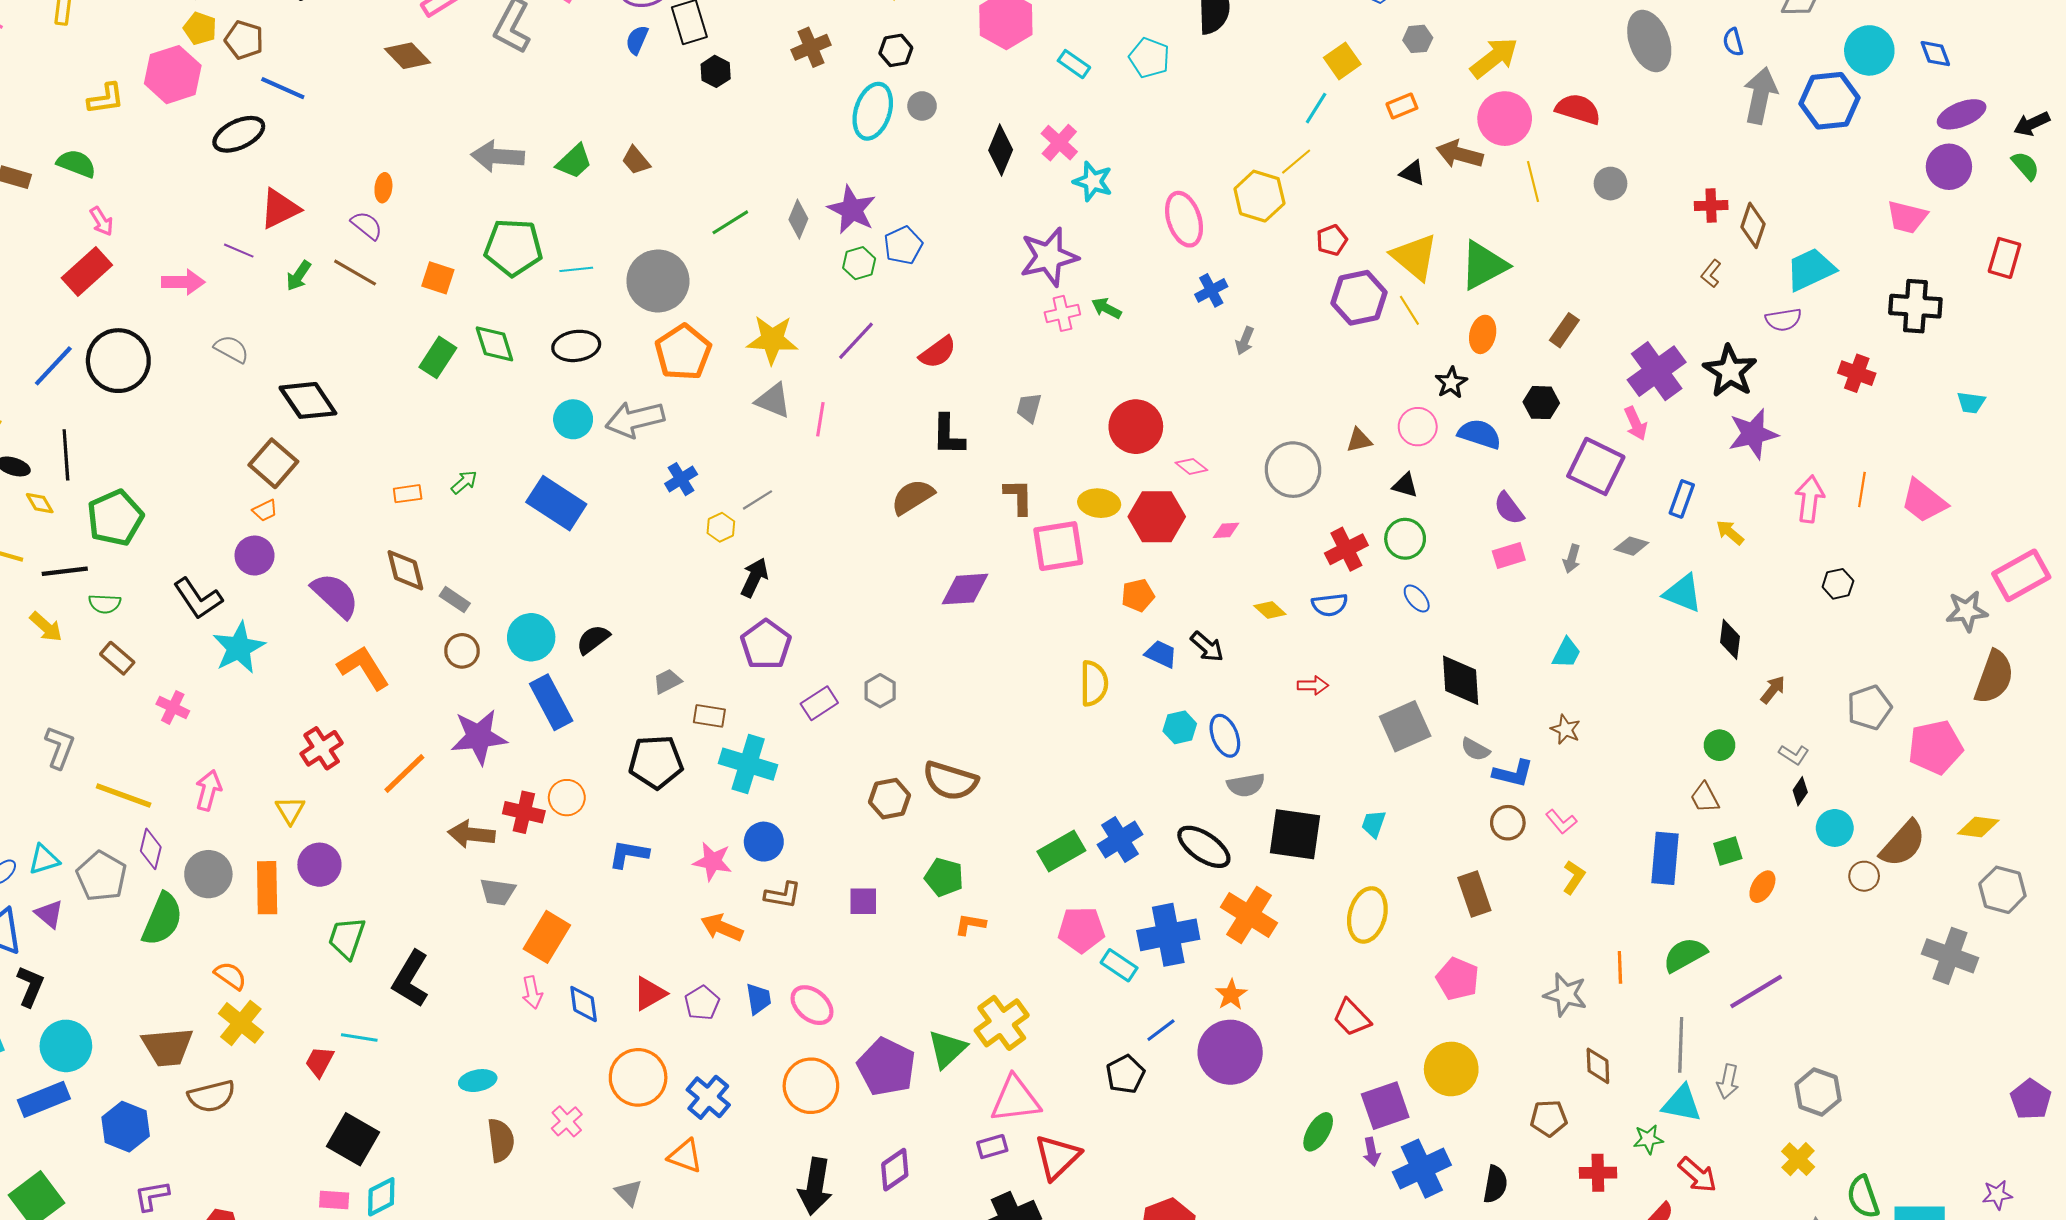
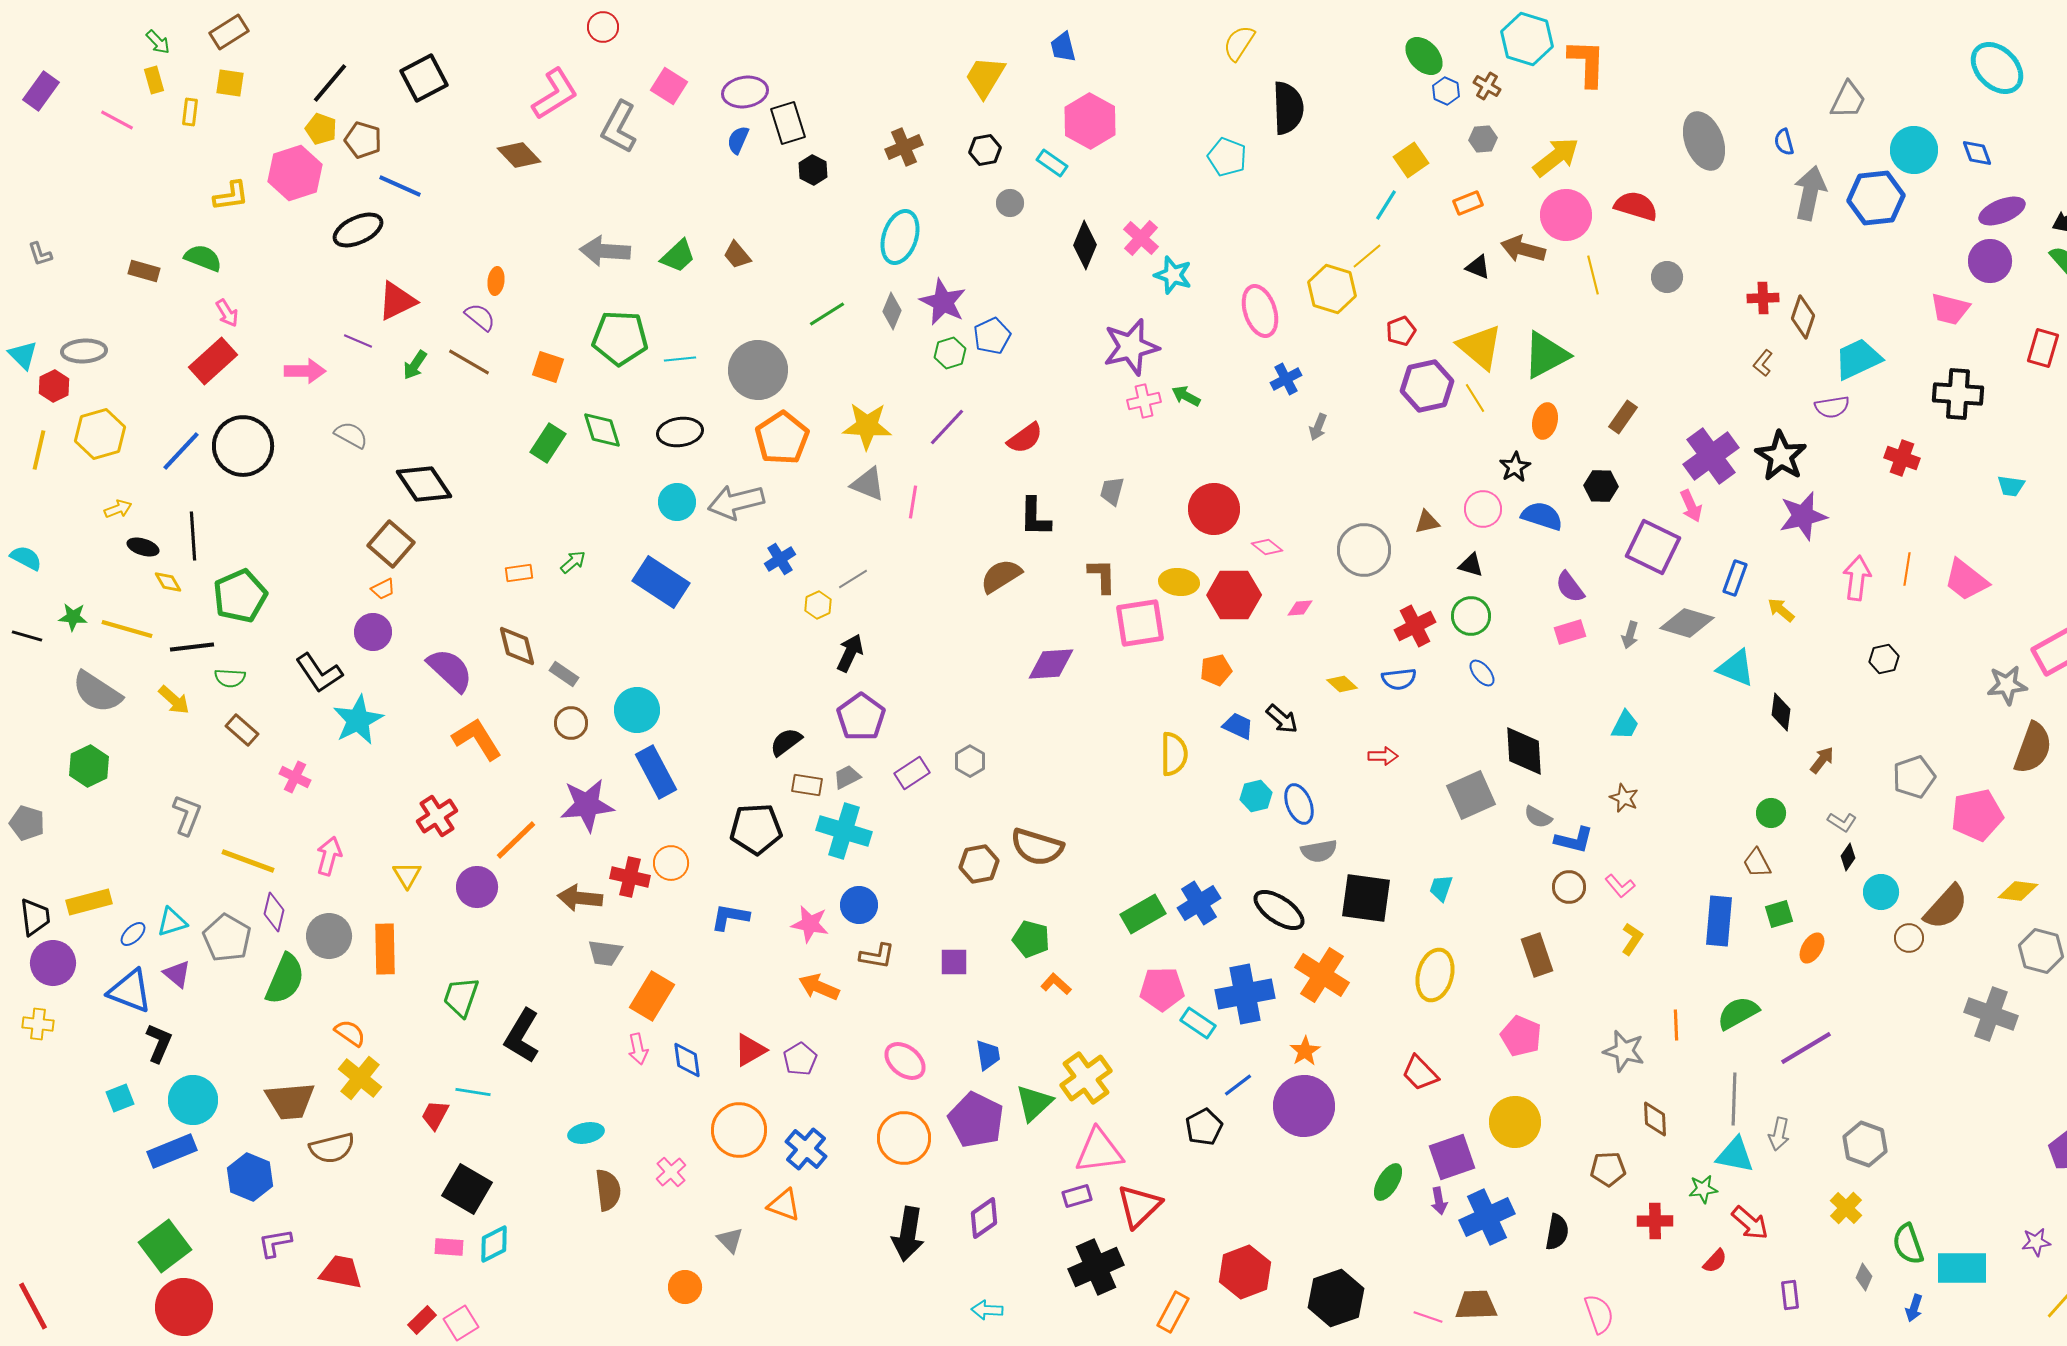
cyan rectangle: (1074, 64) -> (1052, 163), moved
cyan ellipse: (873, 111) -> (900, 237), moved
gray diamond: (1631, 546) -> (1687, 623), size x1.6
black semicircle: (593, 639) -> (786, 742), moved
gray trapezoid: (667, 681) -> (847, 777), moved
purple circle: (319, 865) -> (477, 887), moved
orange L-shape: (970, 924) -> (1056, 984), turned 32
blue trapezoid: (759, 999) -> (988, 1055), moved

